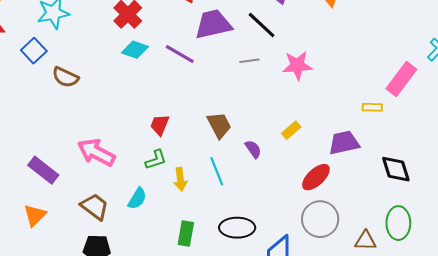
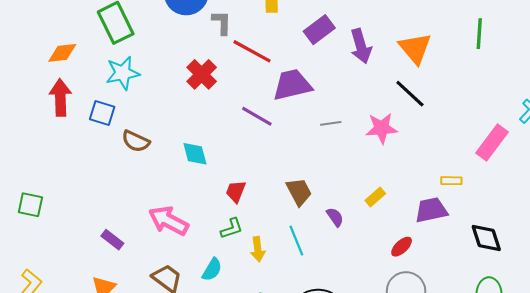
black line: (262, 25) -> (410, 94), moved
cyan diamond: (135, 50) -> (195, 154), moved, turned 56
blue square: (34, 51) -> (102, 113), turned -30
yellow rectangle: (372, 107) -> (451, 181), moved
purple rectangle: (43, 170) -> (112, 240), size x0.7
red ellipse: (316, 177) -> (402, 247), size x0.7

